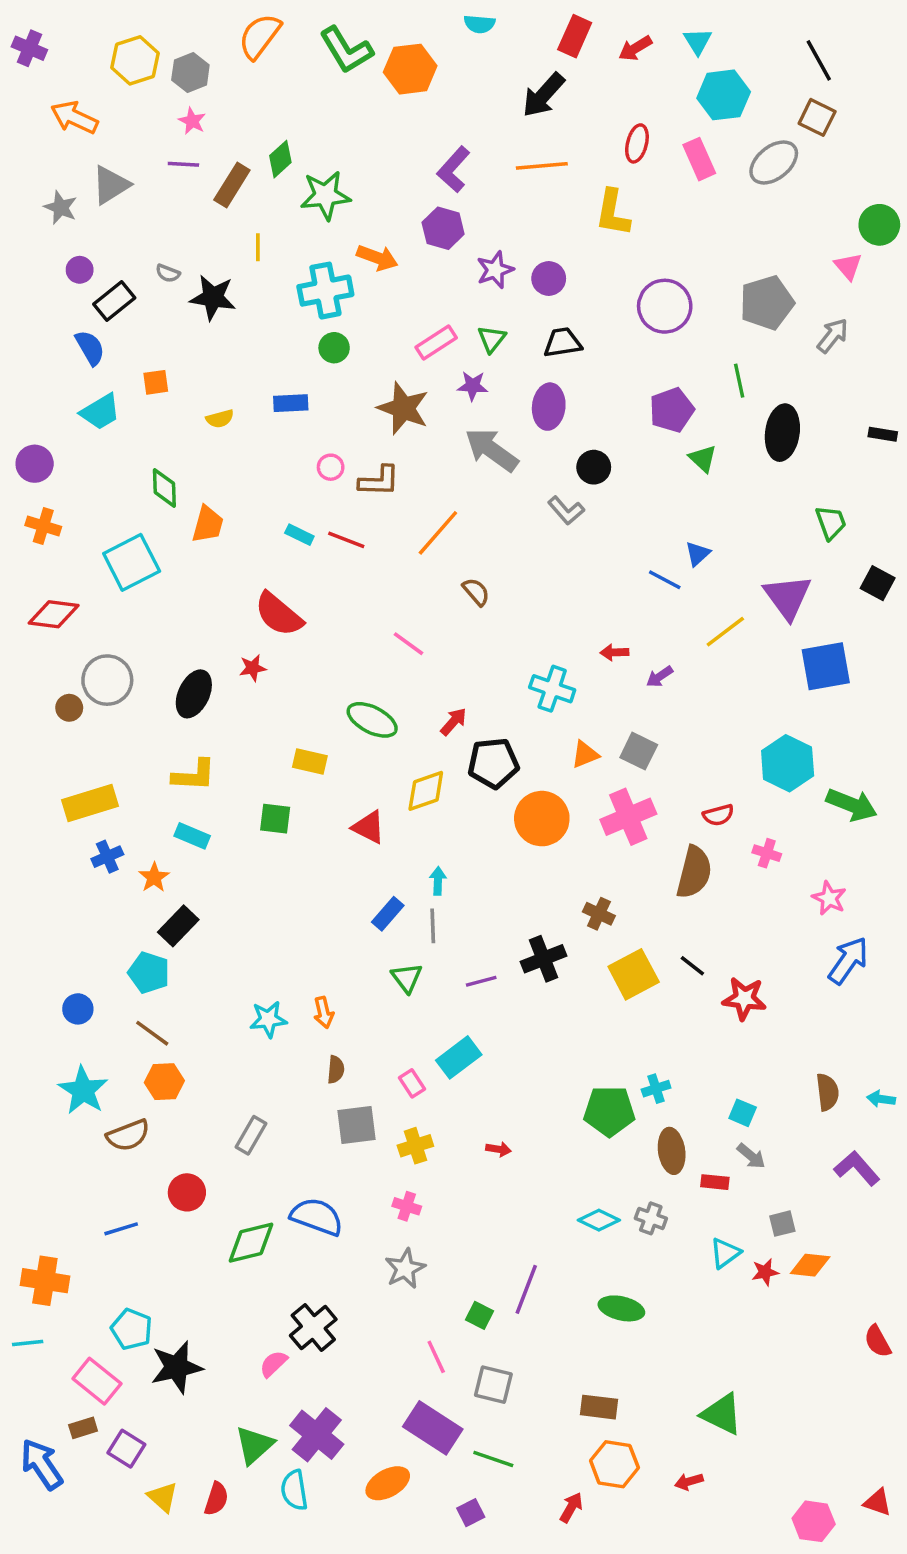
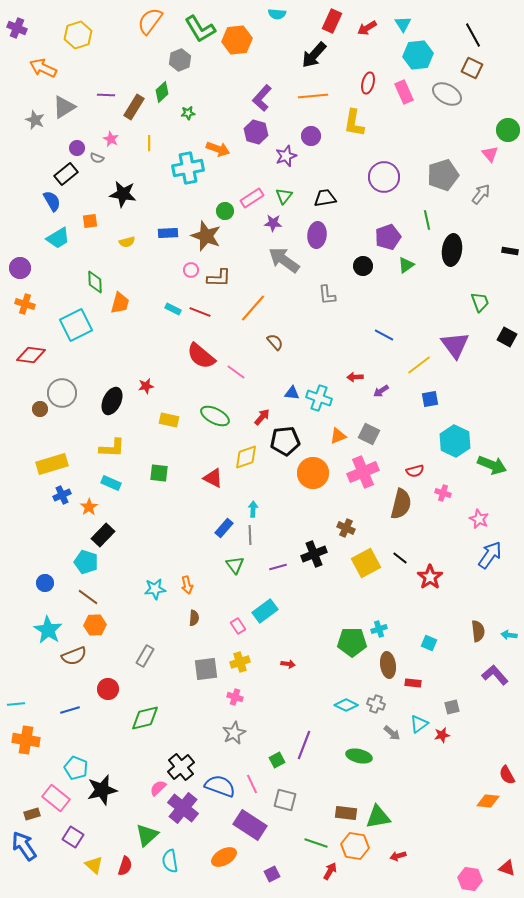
gray hexagon: (190, 72) -> (180, 60), moved
pink star: (192, 121) -> (111, 139), moved
gray ellipse: (774, 162) -> (447, 94), turned 68
green star: (325, 195) -> (188, 113), size x0.5
purple circle: (80, 270) -> (77, 148), moved
purple circle: (549, 278) -> (311, 136), moved
black star: (213, 298) -> (123, 194), moved
green circle: (334, 348) -> (225, 211), moved
brown star: (403, 408) -> (206, 236), moved
green triangle: (703, 458) -> (406, 265), turned 42
black circle: (594, 467) -> (363, 266), moved
gray L-shape: (566, 510) -> (327, 295), turned 35
blue triangle: (698, 554) -> (292, 393), moved, turned 49
red semicircle: (279, 614) -> (201, 356), moved
blue square: (826, 666) -> (430, 399), moved, size x0.6
yellow rectangle: (310, 761) -> (169, 420), moved
red star: (744, 999) -> (430, 577), turned 30
gray square: (357, 1125) -> (206, 669), moved
gray arrow: (751, 1156) -> (392, 733), moved
blue semicircle: (317, 1217) -> (220, 786), moved
orange diamond: (810, 1265) -> (488, 801), moved
green square: (479, 1315) -> (277, 760), turned 35
cyan line: (28, 1343) -> (16, 704), moved
green triangle: (722, 1414) -> (378, 817), moved, turned -36
brown rectangle: (83, 1428) -> (32, 814), moved
purple cross: (317, 1435) -> (183, 808), moved
green line: (493, 1459) -> (316, 843), moved

